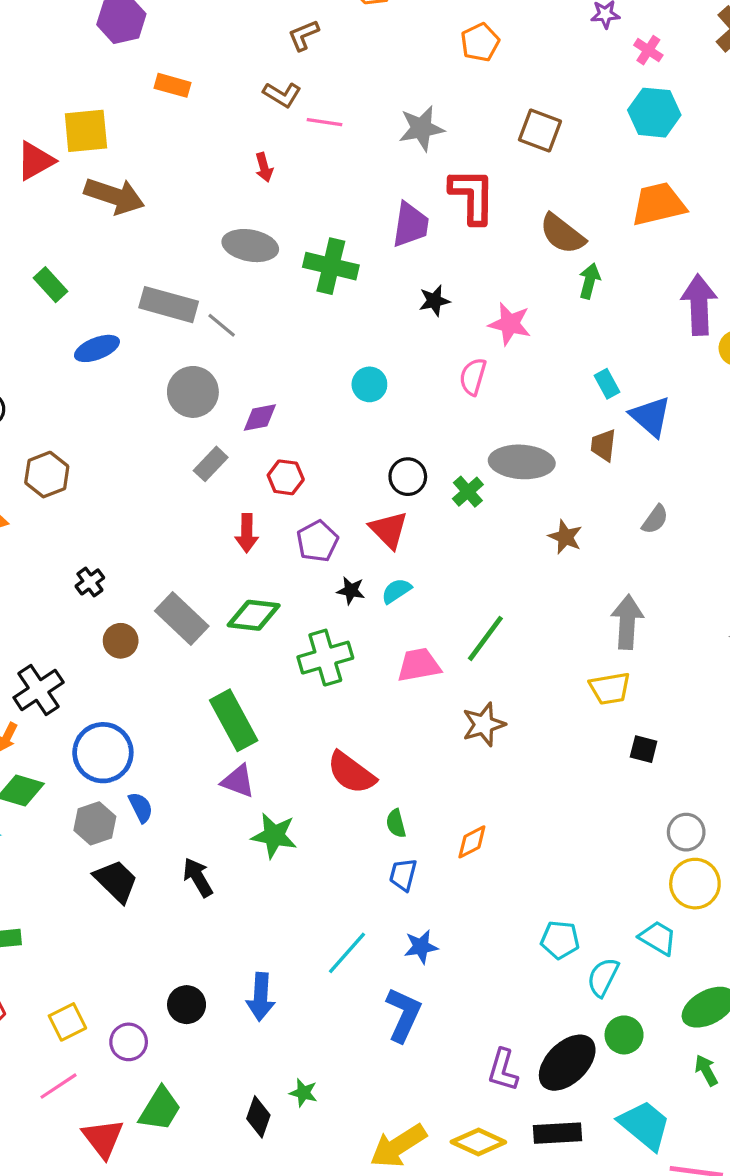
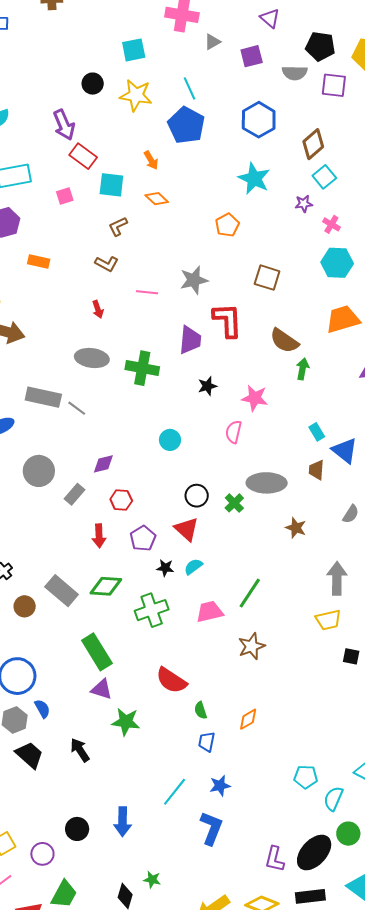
pink line: (324, 122) -> (147, 292), moved
gray circle: (193, 392) -> (39, 471), moved

